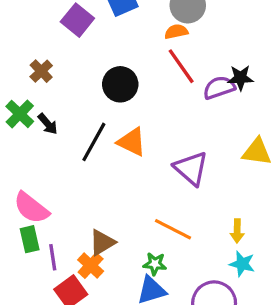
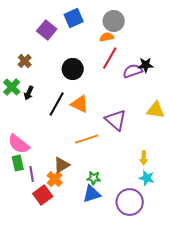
red line: (181, 66) -> (110, 58), turned 65
black arrow: (48, 124) -> (29, 93), turned 64
orange line: (173, 229) -> (87, 139), moved, turned -45

